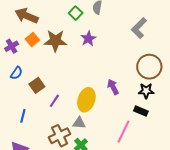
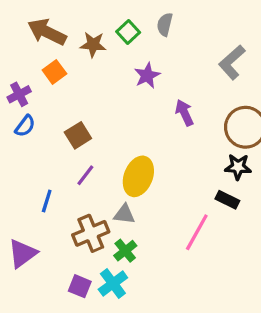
brown star: (55, 41) -> (93, 45), moved, size x0.7
purple cross: (12, 46) -> (19, 94), moved
brown square: (37, 85) -> (78, 135), moved
purple arrow: (113, 87) -> (184, 113), moved
blue line: (23, 116) -> (47, 201), moved

